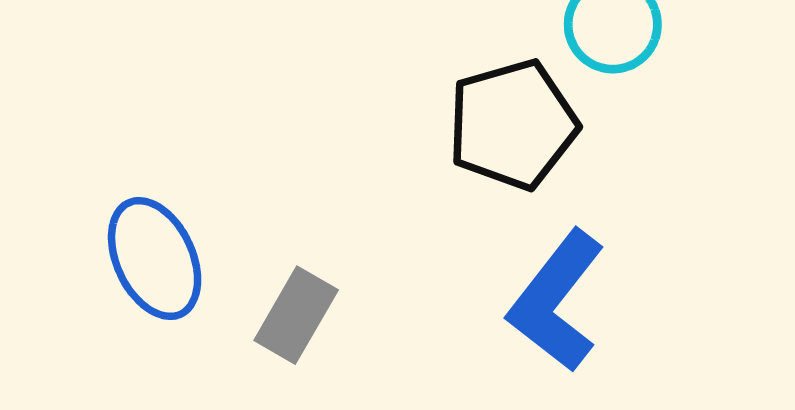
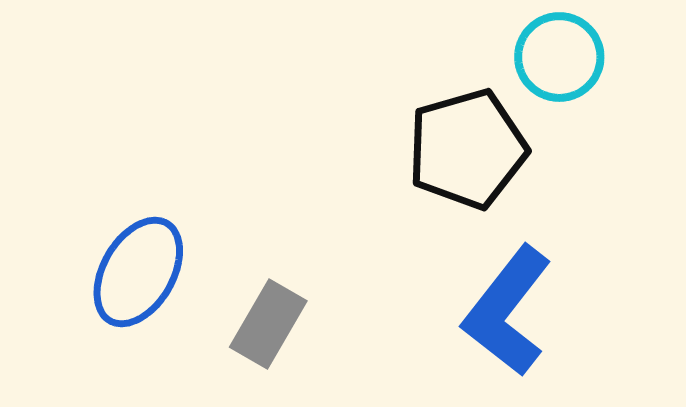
blue ellipse: (155, 259) -> (138, 272), turned 55

